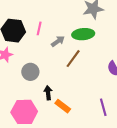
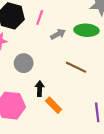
brown line: (73, 59) -> (76, 67), moved, turned 72

